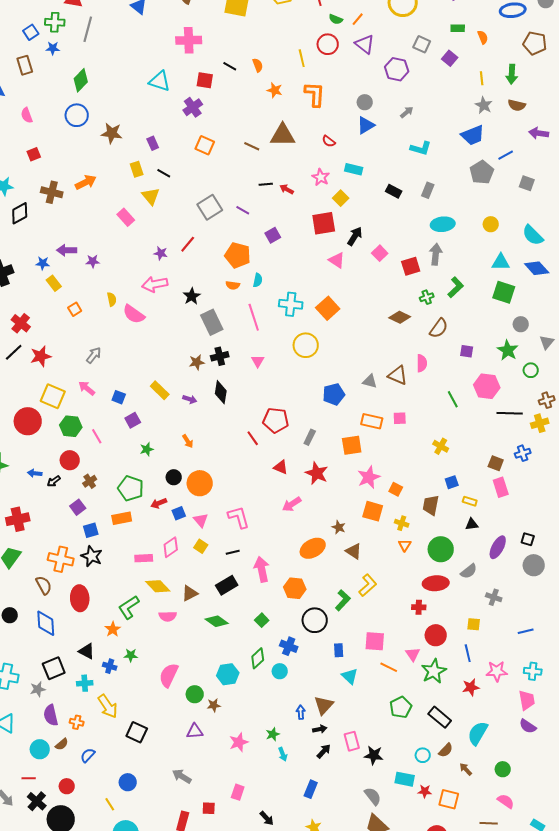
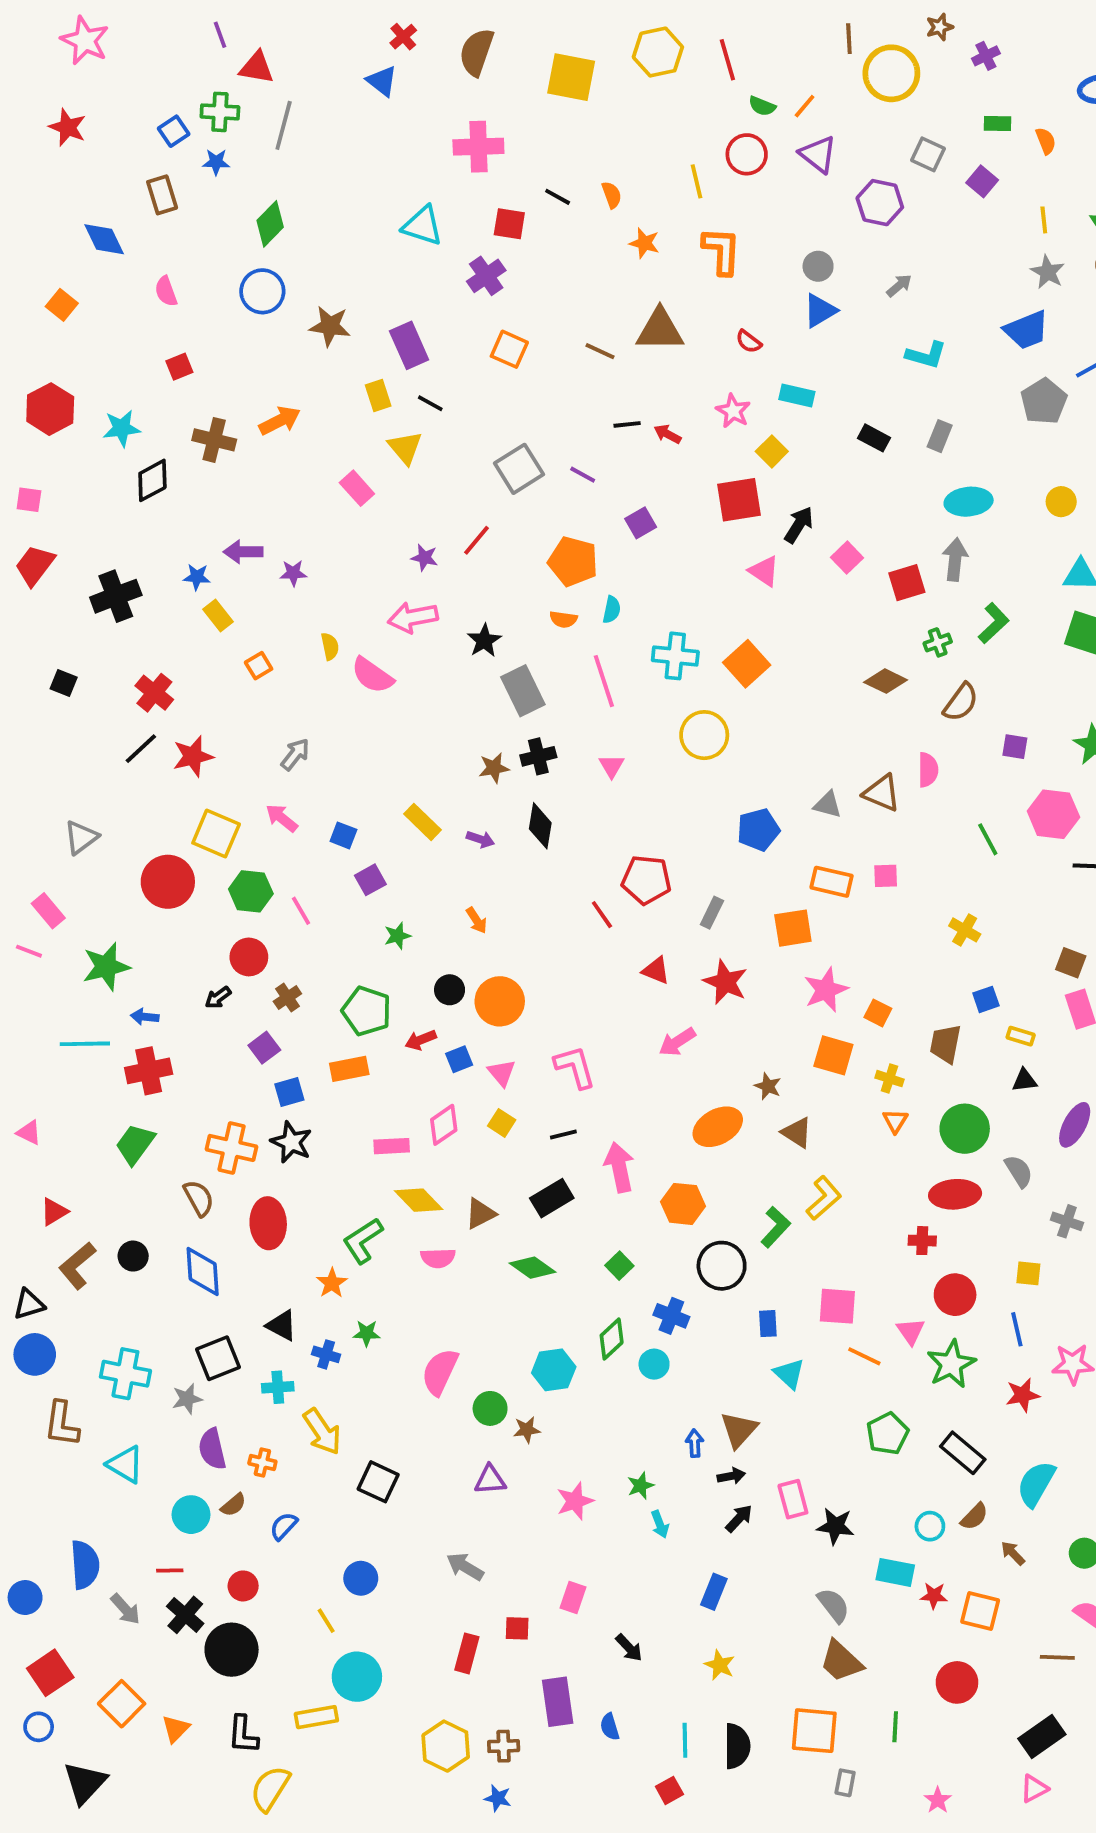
purple rectangle: (153, 143) -> (409, 345), size x1.6
blue arrow: (35, 473) -> (145, 1017), moved
gray semicircle: (469, 571) -> (1019, 1171), turned -84

